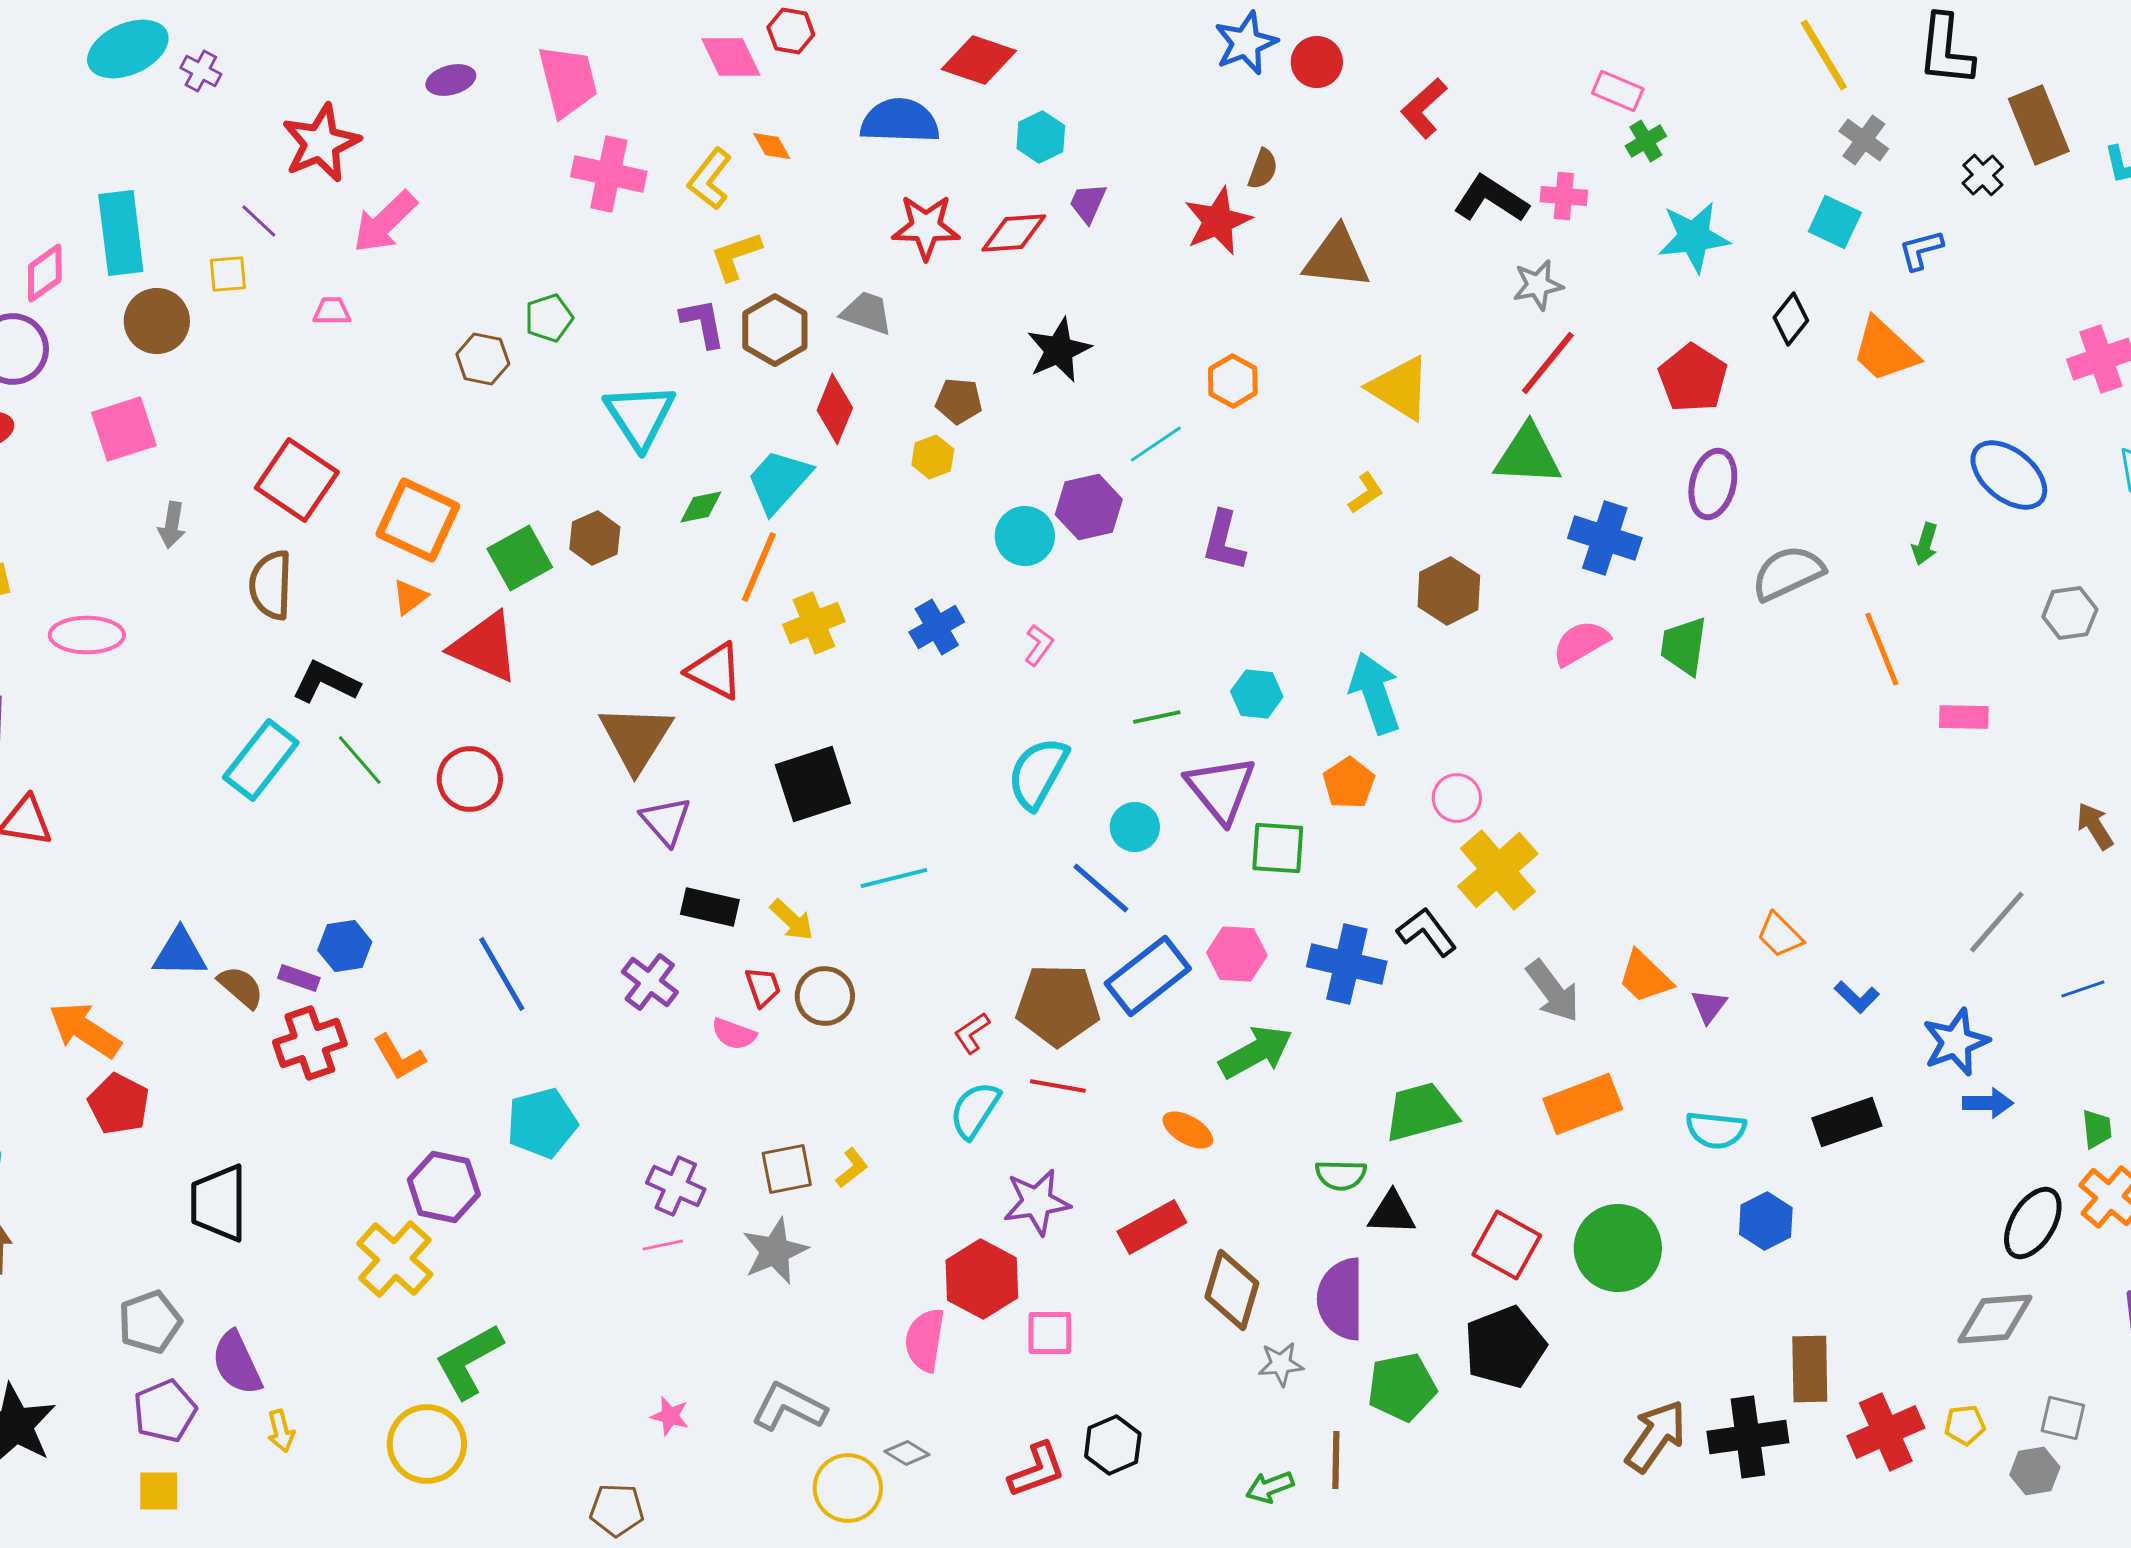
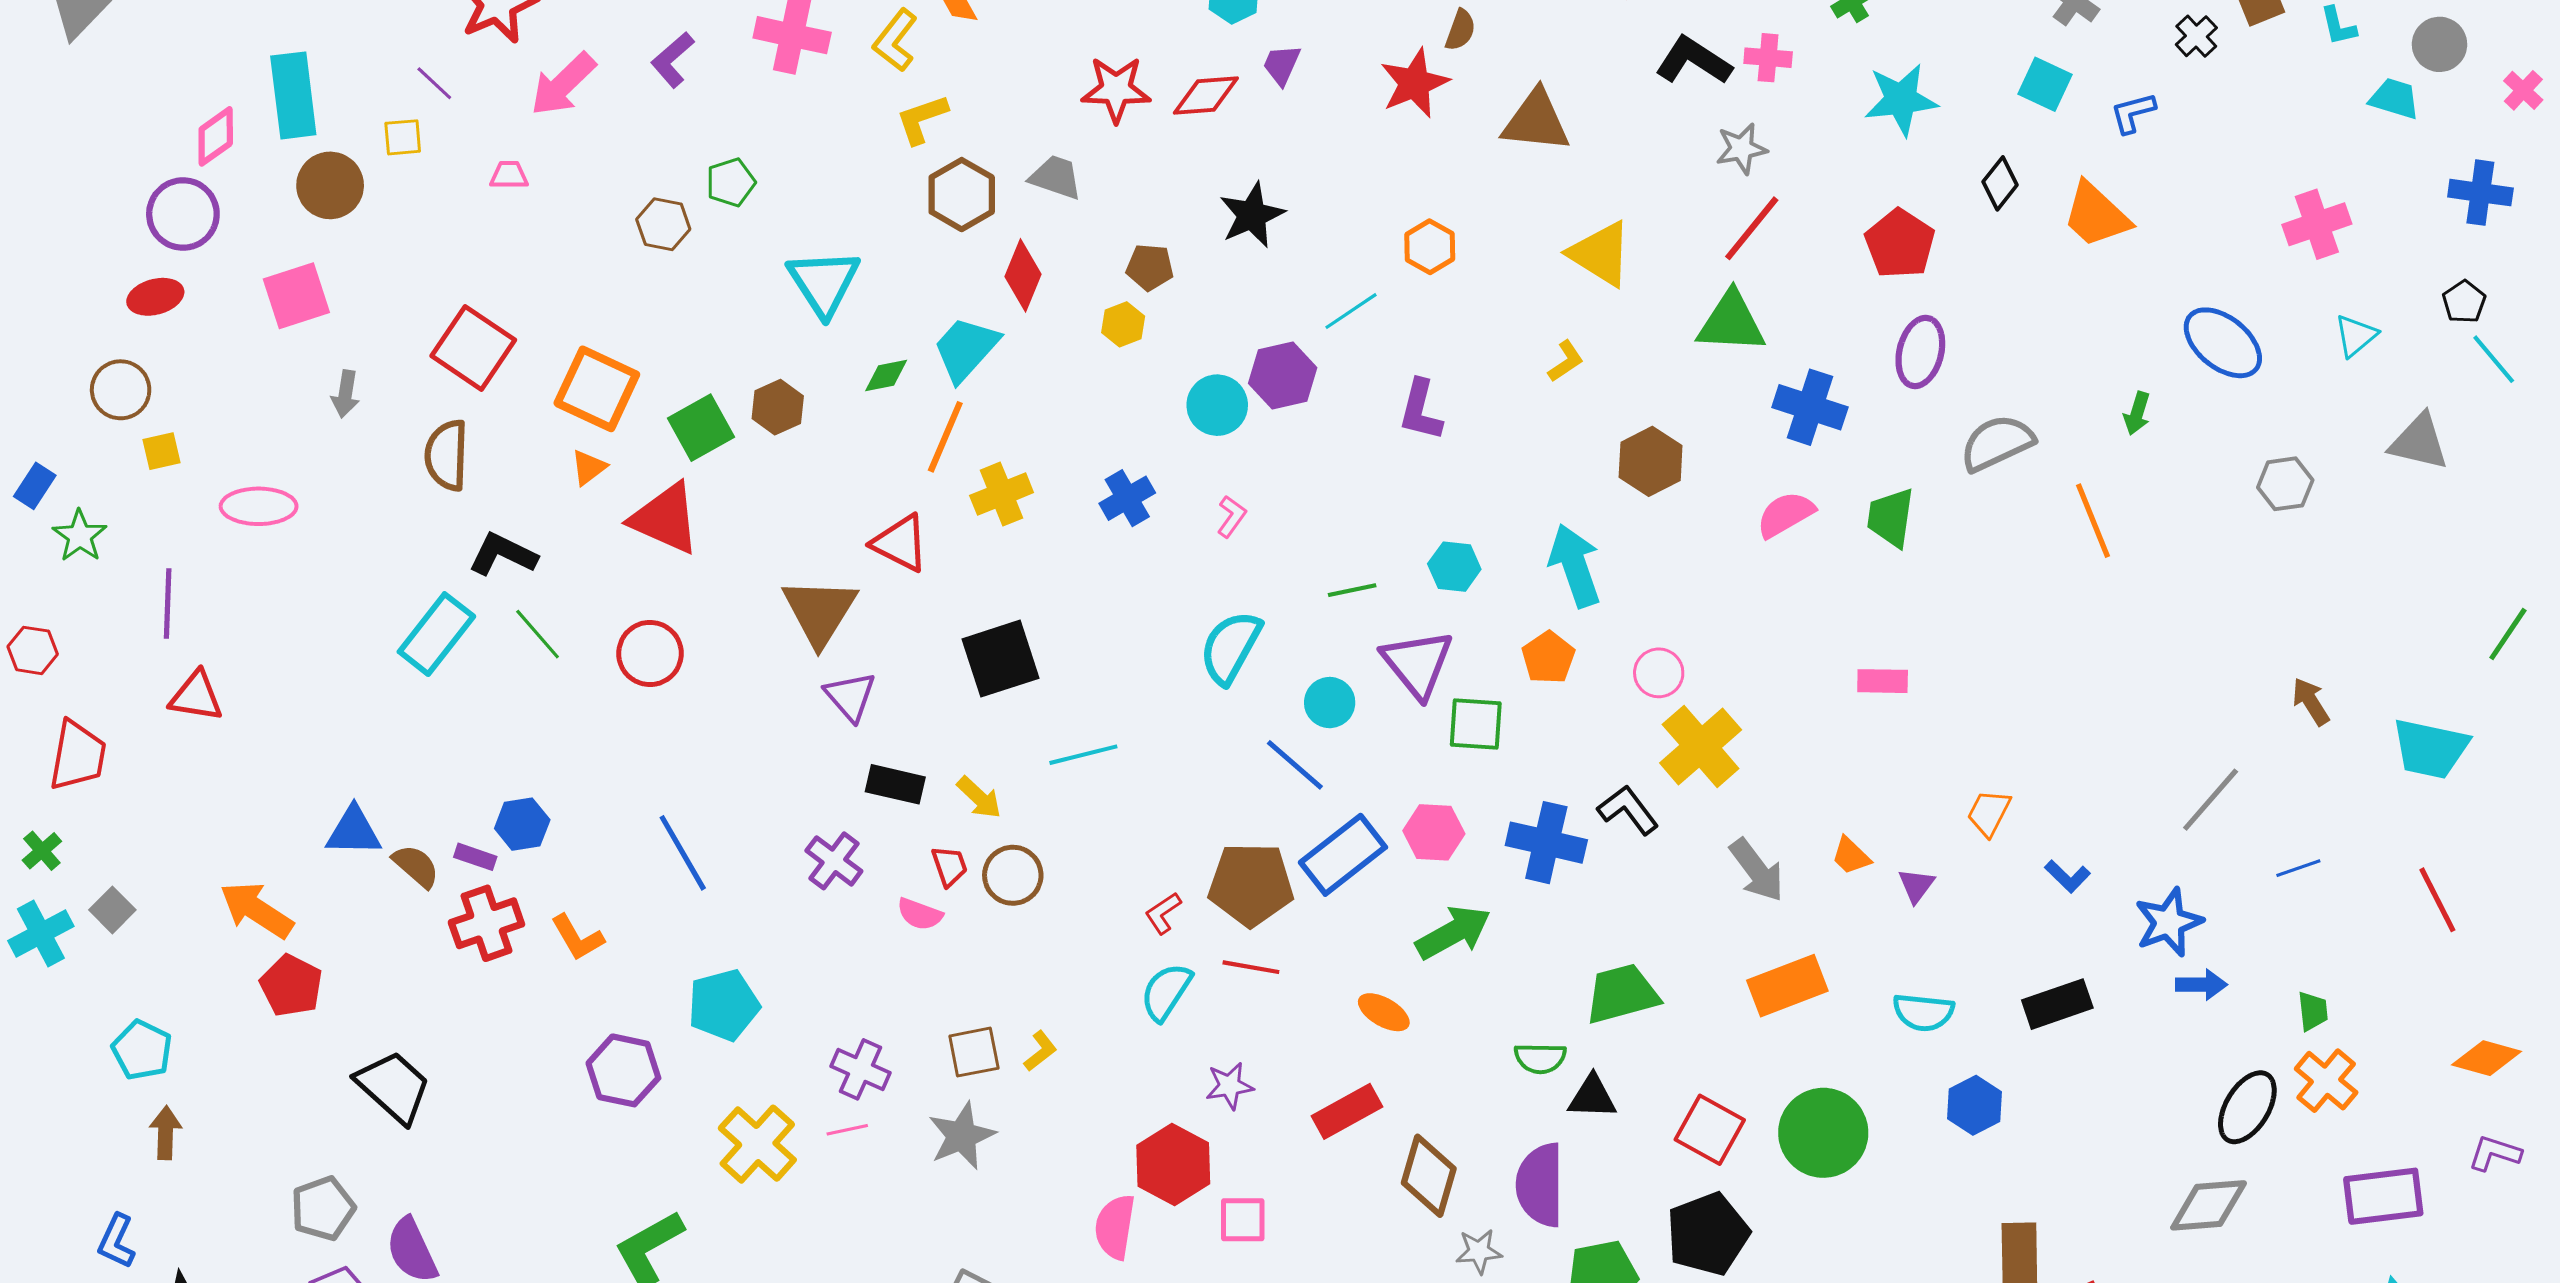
purple L-shape: (703, 323) -> (672, 60), moved, turned -120
pink rectangle: (1964, 717) -> (1883, 681), moved
orange trapezoid: (1780, 935) -> (1989, 813), turned 72
orange trapezoid: (1645, 977) -> (1851, 856), size x0.7
purple star: (1037, 1202) -> (1229, 1086), size x0.7
black trapezoid: (219, 1203) -> (393, 1087), turned 132
yellow cross: (395, 1259) -> (757, 1144), moved

